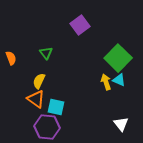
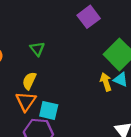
purple square: (80, 25) -> (89, 17), moved
orange triangle: (36, 99) -> (26, 101), turned 30

